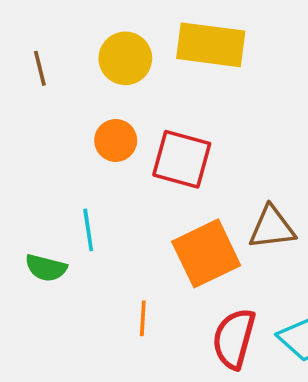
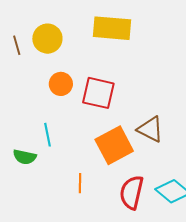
yellow circle: (125, 58) -> (47, 39), moved
brown triangle: (272, 228) -> (150, 129), turned 36

